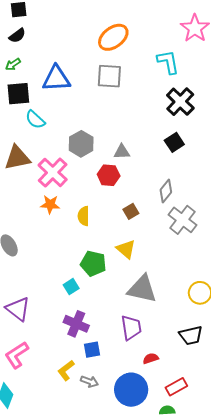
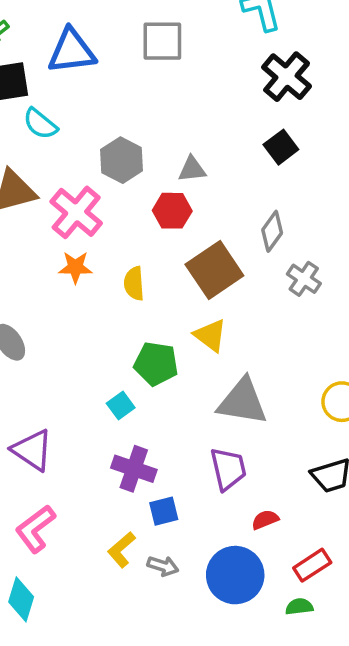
brown square: (131, 211) -> (214, 270), size x2.0
gray cross: (182, 220) -> (304, 279), size x0.7

